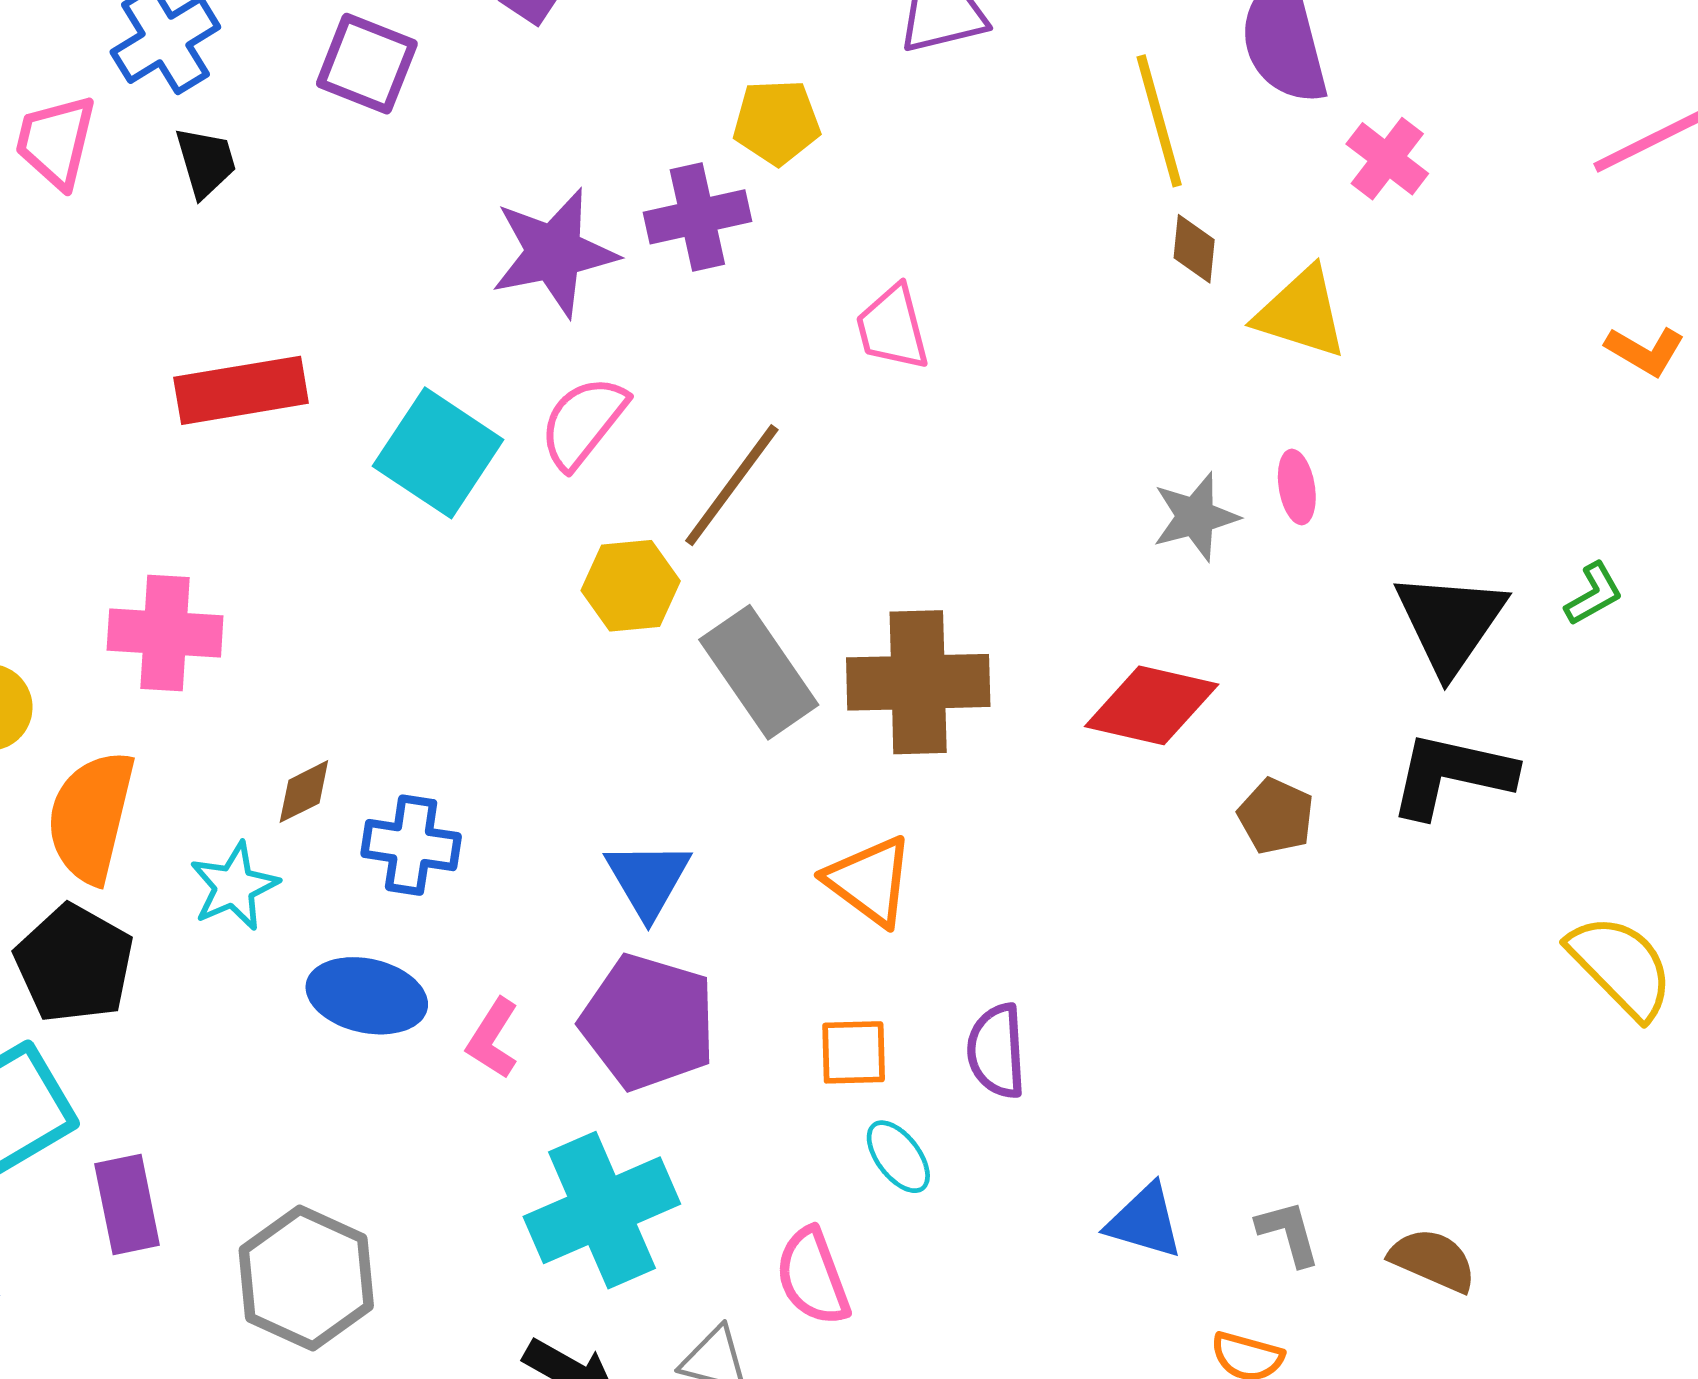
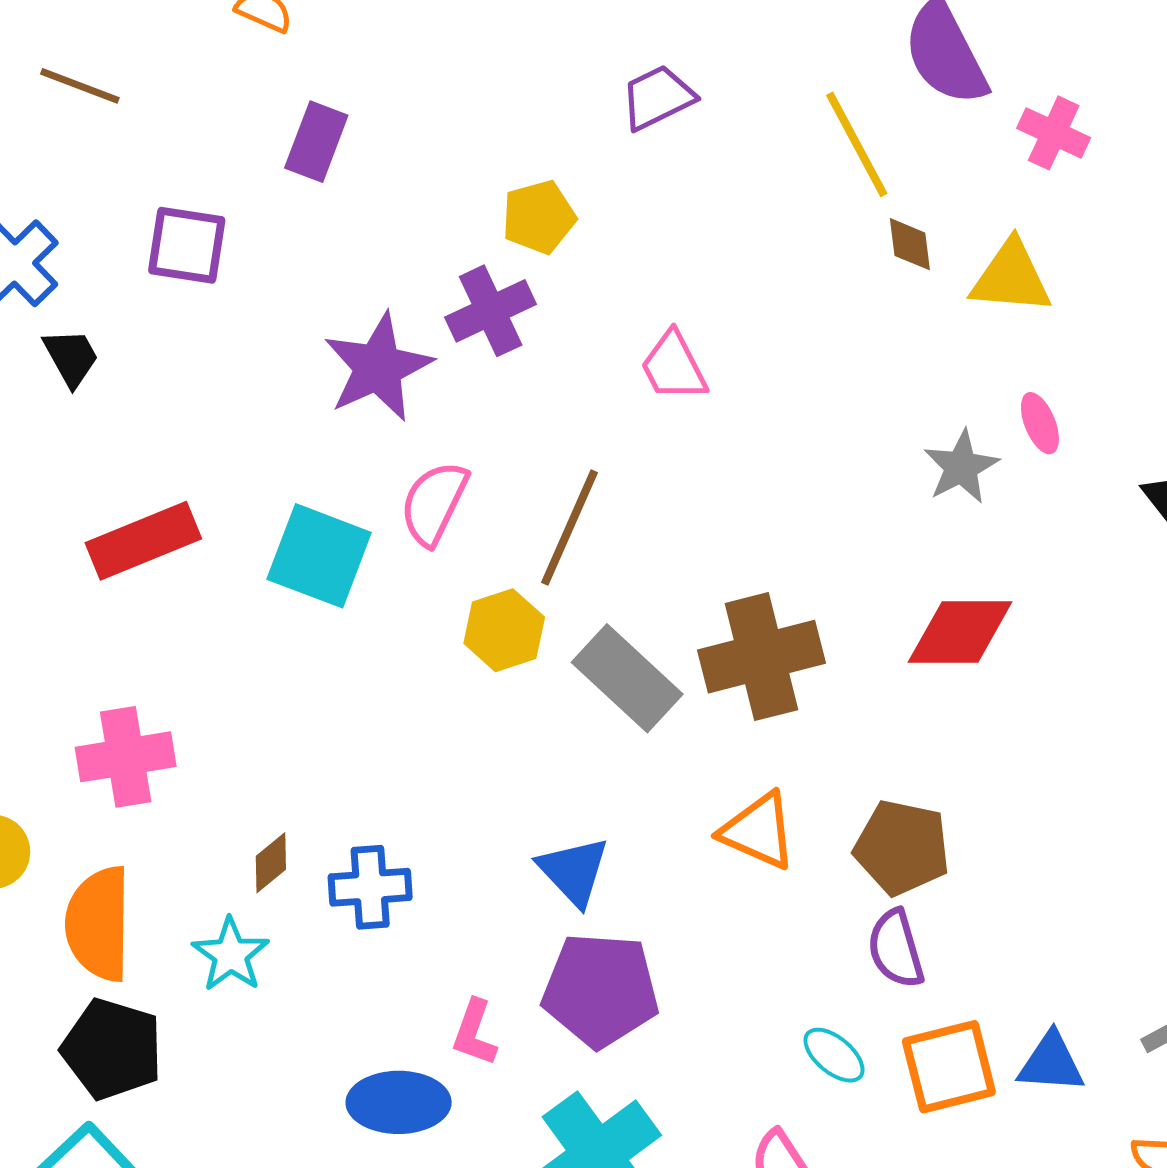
brown pentagon: (1276, 816) -> (902, 848), moved, size x1.5
blue ellipse: (367, 996) -> (399, 1102), moved
orange square: (854, 1052) -> (949, 1067), moved, size x1.5

